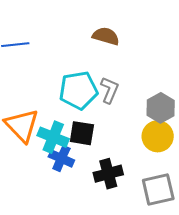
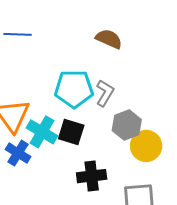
gray hexagon: (161, 108) -> (127, 125), moved
blue cross: (61, 158) -> (18, 153), moved

